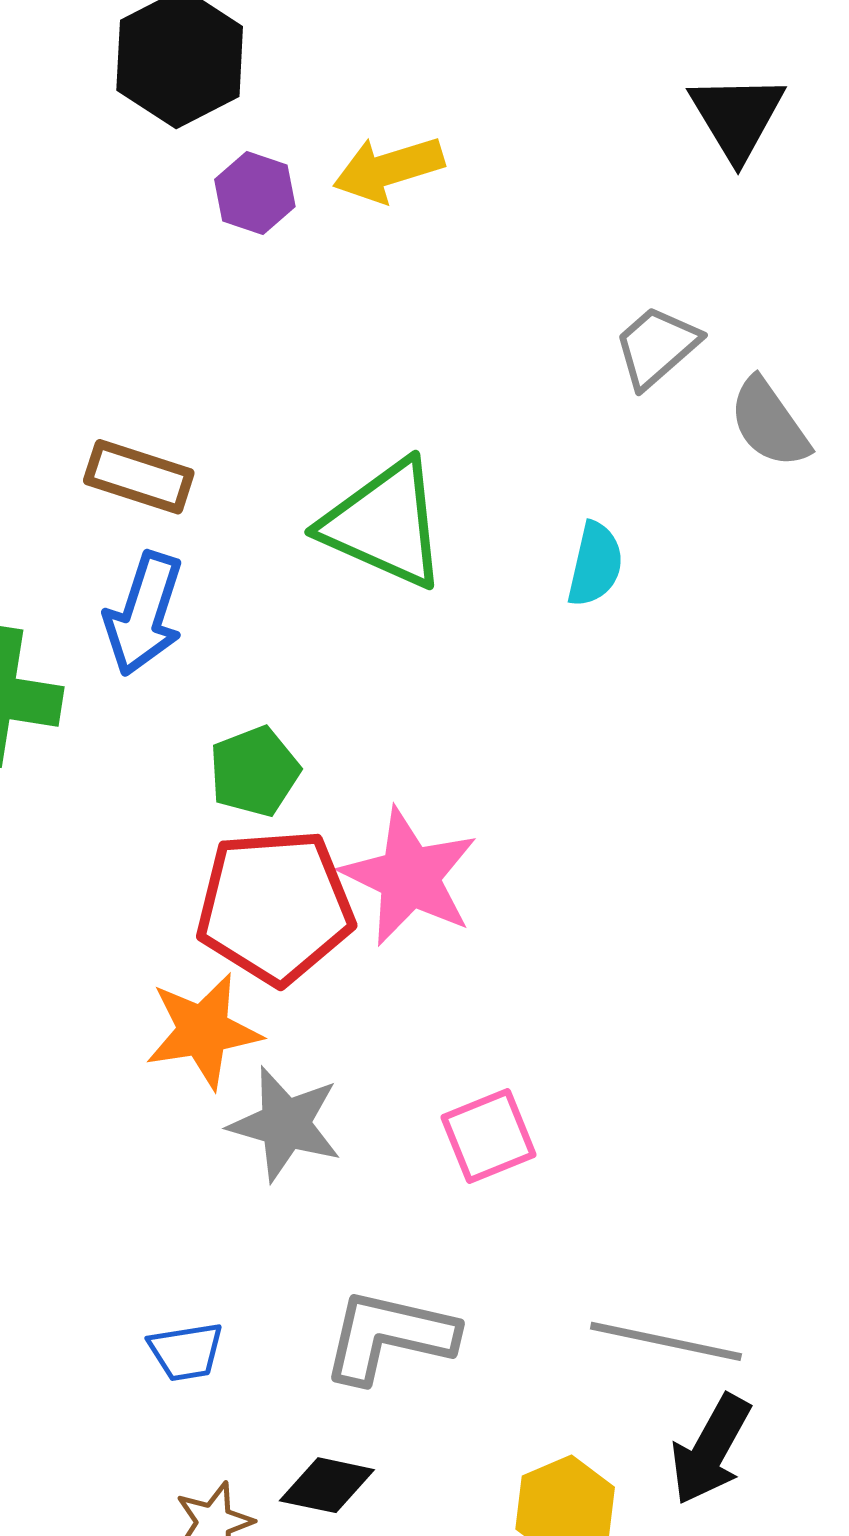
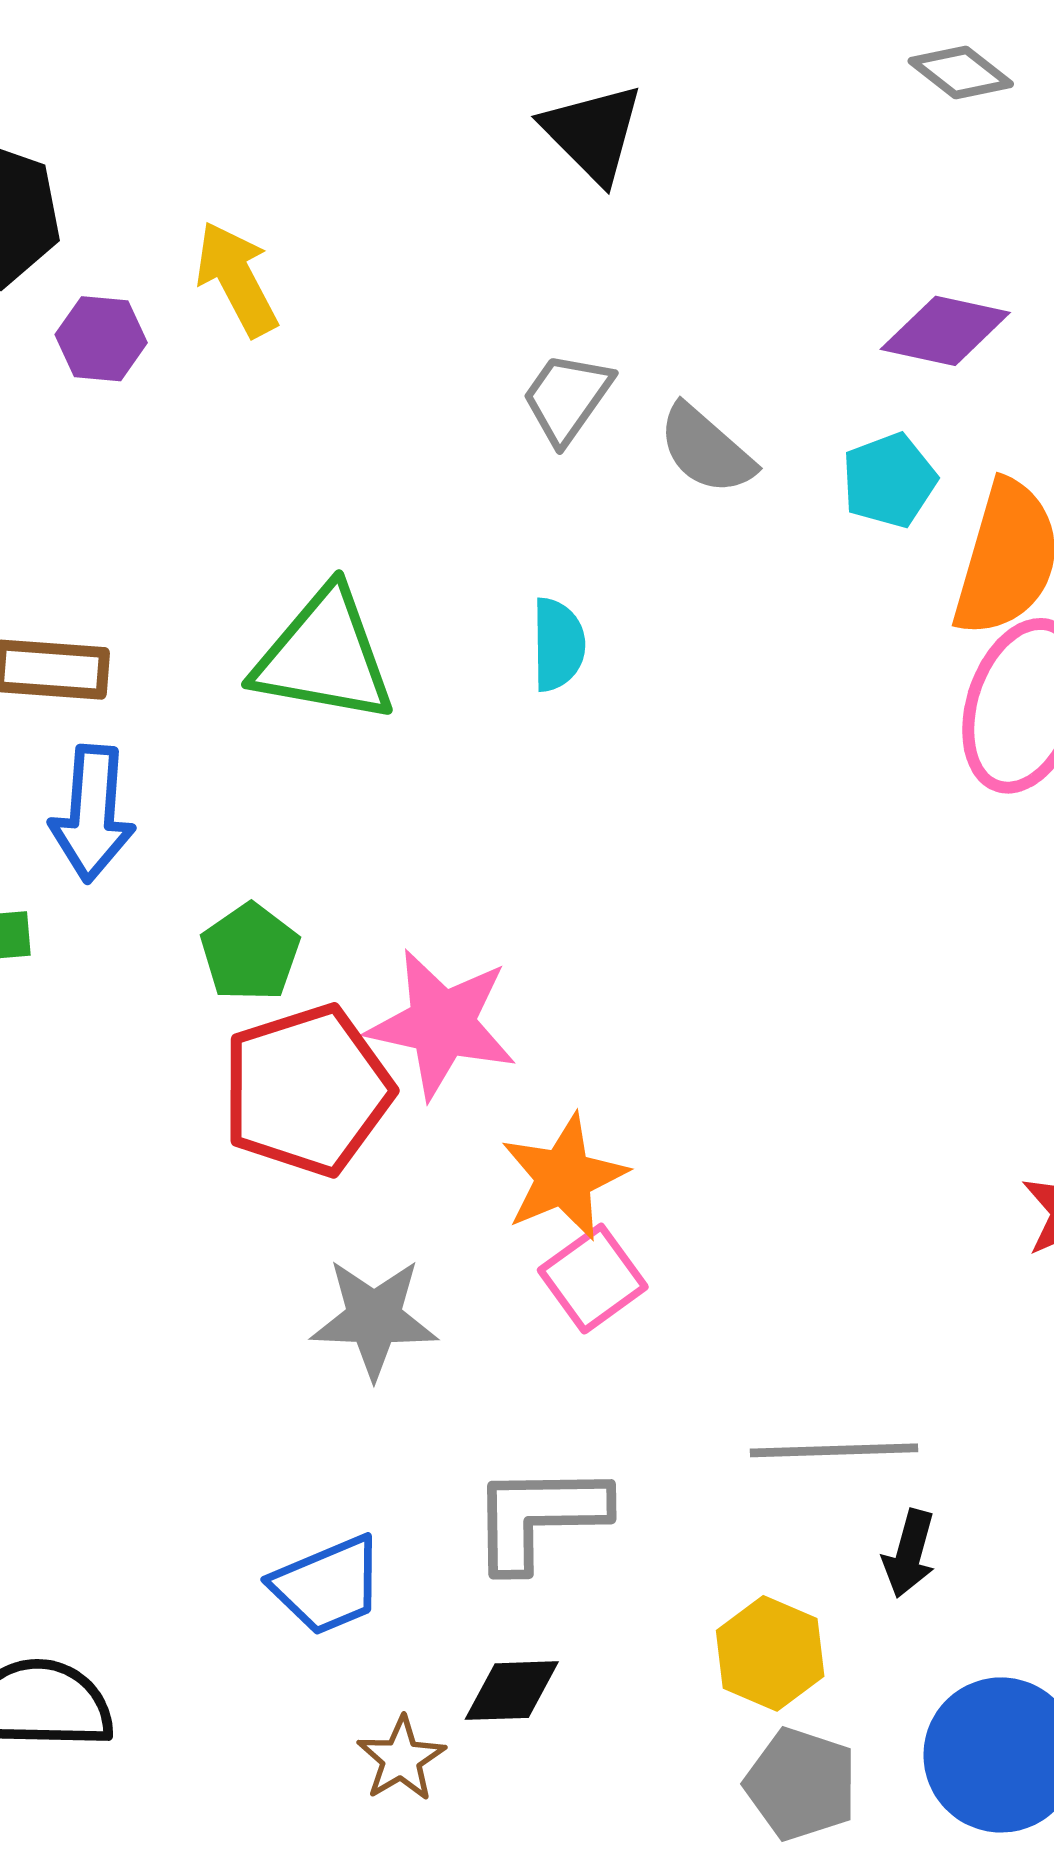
yellow arrow: (388, 169) -> (237, 279), turned 93
orange star: (203, 1031) -> (564, 1177), moved
blue trapezoid: (186, 1352) -> (328, 1585), size x1.4
black arrow: (711, 1450) -> (909, 1554), size x0.7

